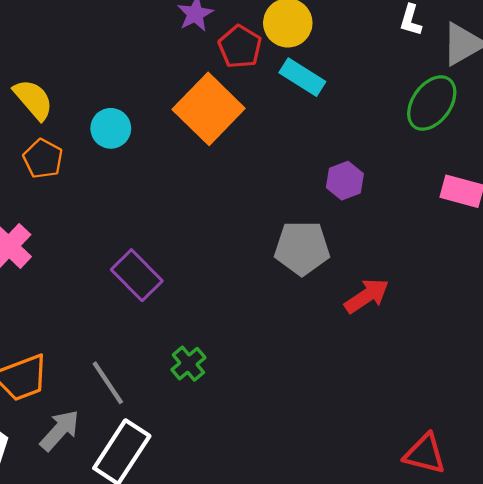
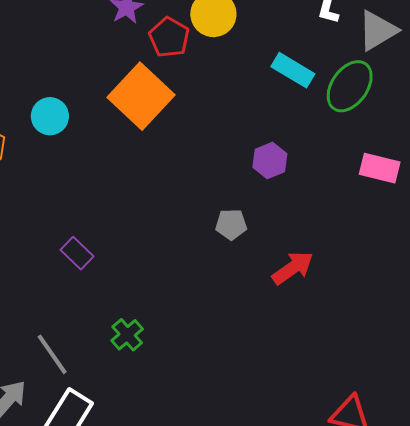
cyan rectangle: (302, 77) -> (293, 70), moved
gray pentagon: (302, 248) -> (231, 224), size x0.6
purple rectangle: (137, 275) -> (77, 253), size x0.7

